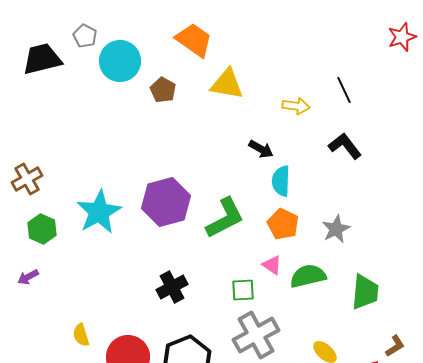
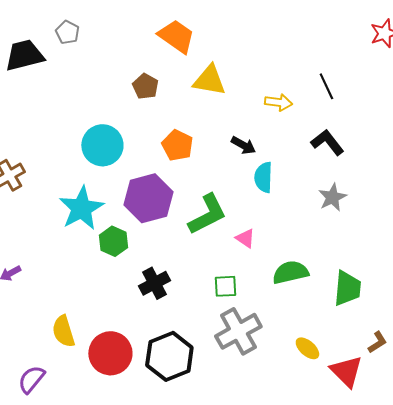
cyan circle: (120, 61) -> (102, 145), moved
orange pentagon: (283, 224) -> (177, 145), moved
green hexagon: (42, 229) -> (113, 241), moved
gray star: (336, 229) -> (332, 197), moved
pink triangle: (272, 265) -> (245, 238), moved
yellow semicircle: (81, 335) -> (63, 331), size x1.4

